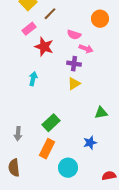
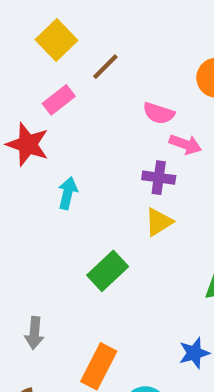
red star: (44, 47) -> (28, 144), moved
cyan arrow: (33, 79) -> (68, 193), moved
green rectangle: (51, 123) -> (108, 271), moved

